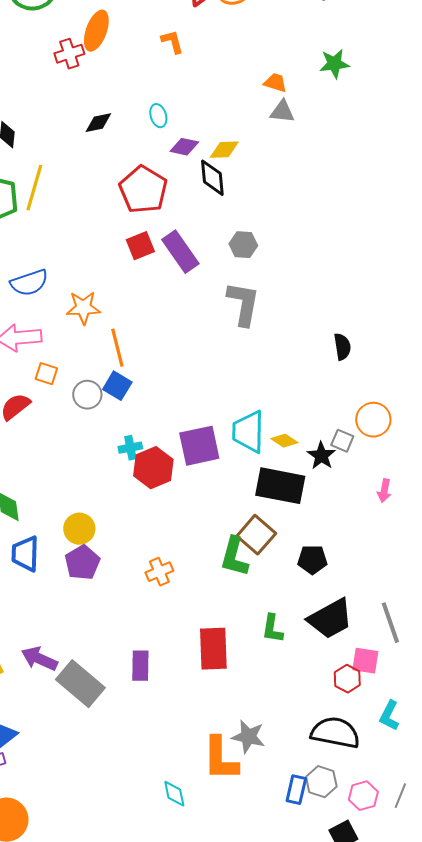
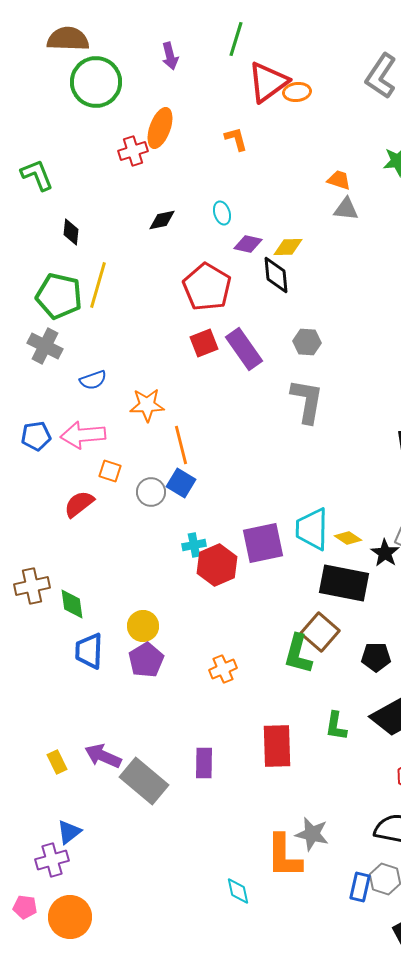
blue semicircle: (29, 283) -> (93, 380), size x0.7

